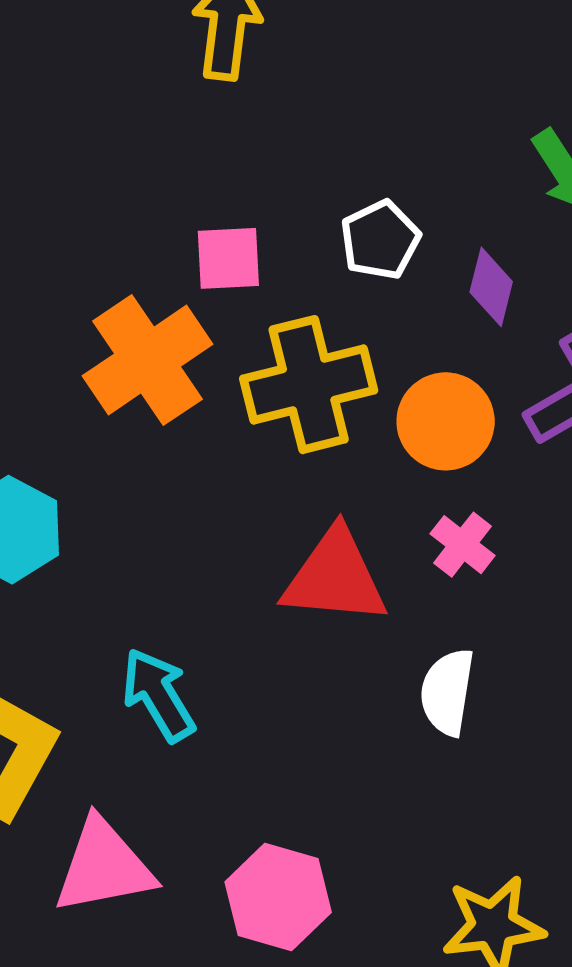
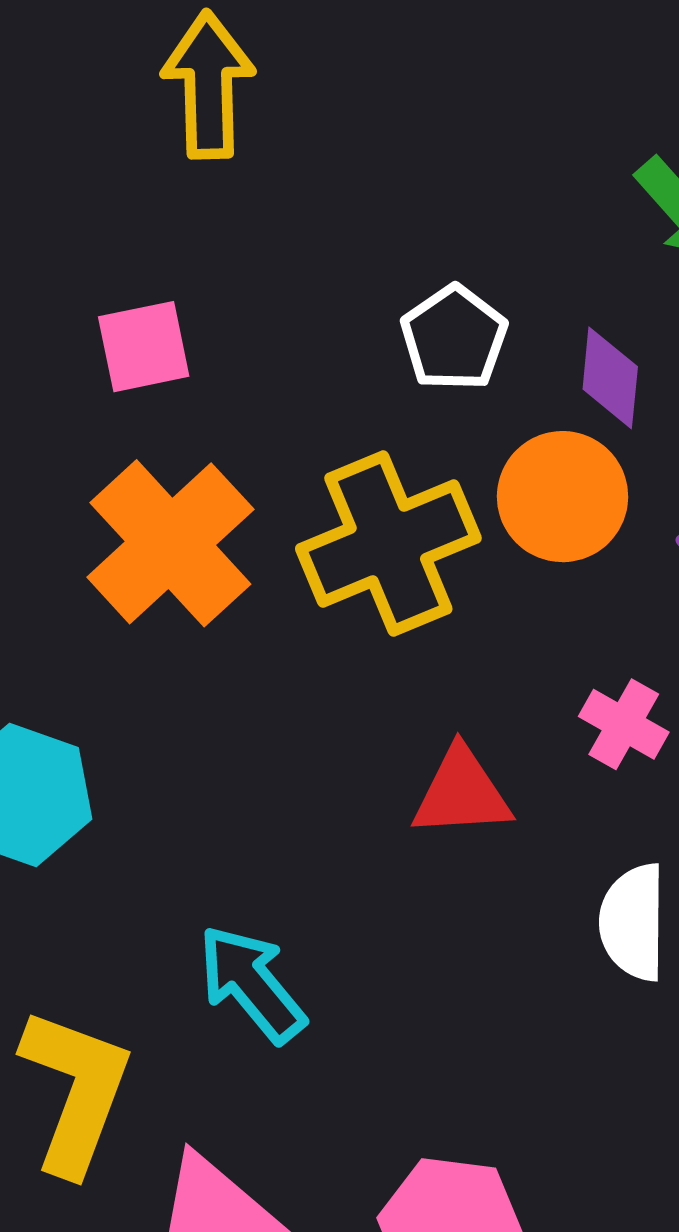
pink square: (228, 258) -> (144, 347), moved
orange circle: (446, 421) -> (563, 497), moved
red triangle: (335, 577) -> (461, 793), size x0.7

